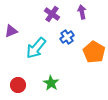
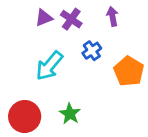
purple triangle: (11, 31) -> (44, 18), moved
red circle: (18, 85) -> (25, 116), size x1.5

